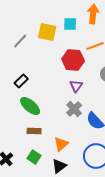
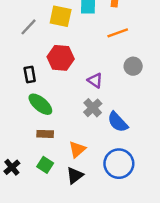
red hexagon: (73, 60) -> (61, 58), moved
black rectangle: (21, 81) -> (30, 74), turned -56
purple triangle: (76, 86) -> (95, 80), turned -32

